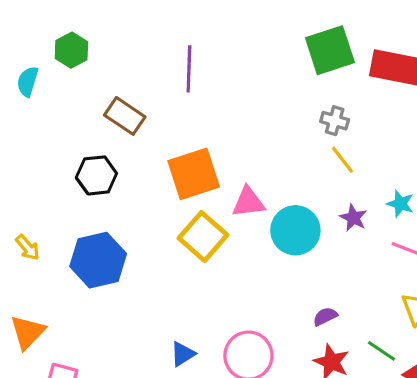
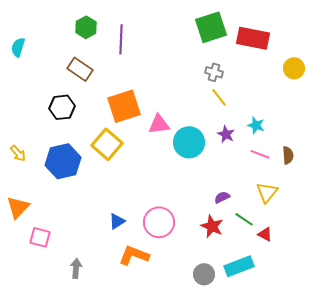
green hexagon: (71, 50) -> (86, 27), moved
yellow square: (203, 237) -> (107, 144), moved
purple semicircle: (325, 316) -> (222, 197), moved

